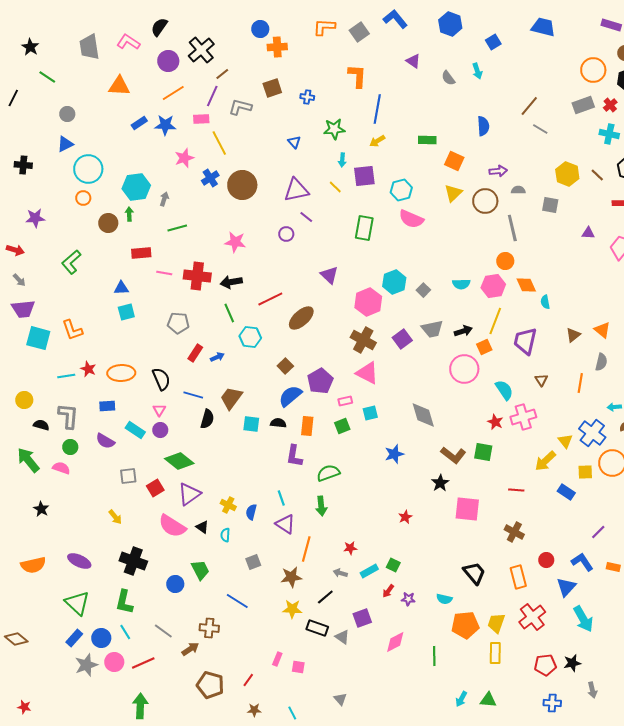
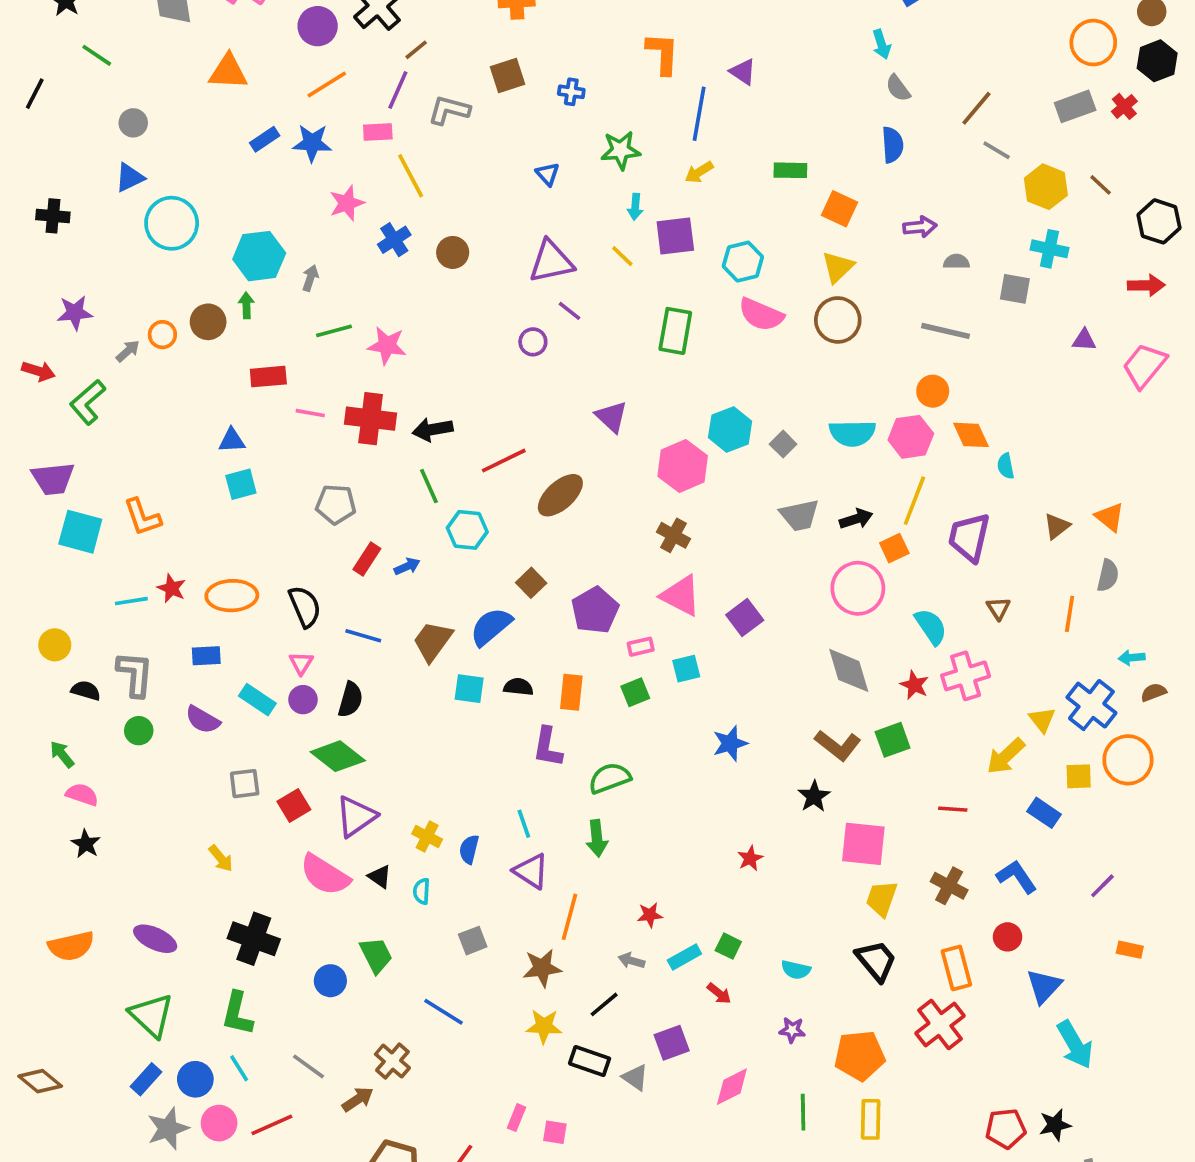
purple triangle: (413, 61) -> (743, 72), moved
gray semicircle: (448, 78) -> (898, 88), moved
cyan cross: (609, 134) -> (1049, 249), moved
yellow hexagon: (567, 174) -> (1046, 187), moved
brown line: (597, 175) -> (1101, 185), moved
brown circle: (242, 185) -> (453, 252), size x0.6
orange circle: (83, 198) -> (162, 335), moved
brown circle: (485, 201) -> (838, 320), moved
gray line: (512, 228) -> (945, 331), turned -64
pink star: (235, 242) -> (387, 346), moved
green L-shape: (71, 262) -> (88, 402), moved
gray arrow: (19, 280) -> (128, 351), moved, turned -88
cyan semicircle: (461, 284) -> (852, 433), size x1.4
purple square: (402, 339) -> (745, 617), moved
brown cross: (363, 340) -> (674, 535), size x0.7
blue semicircle: (290, 396) -> (491, 627), moved
gray diamond: (423, 415) -> (849, 670), moved
black semicircle: (207, 419) -> (350, 700), moved
green square: (483, 452) -> (893, 740), turned -30
green arrow: (28, 460) -> (62, 754), size x0.6
pink semicircle: (61, 468) -> (82, 795), moved
blue L-shape: (582, 562) -> (1017, 877), moved
red arrow: (388, 591) -> (719, 993), turned -88
purple star: (408, 599) -> (792, 1030), moved
cyan semicircle: (444, 599) -> (796, 970), moved
red cross: (532, 617) -> (940, 1025), moved
yellow trapezoid: (496, 623) -> (882, 899), moved
brown cross: (209, 628) -> (392, 1061), turned 36
yellow rectangle: (495, 653) -> (871, 1119), moved

